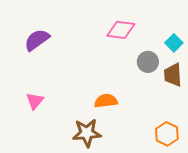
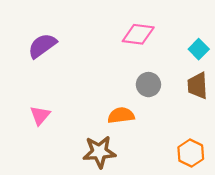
gray circle: (148, 62) -> (148, 85), moved

